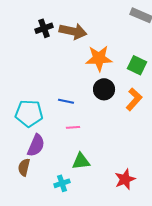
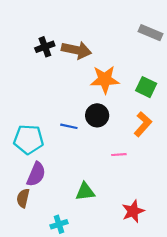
black circle: (104, 89) -> (97, 115), moved
pink line: (73, 127) -> (119, 155), moved
cyan cross: (62, 183) -> (59, 224), moved

